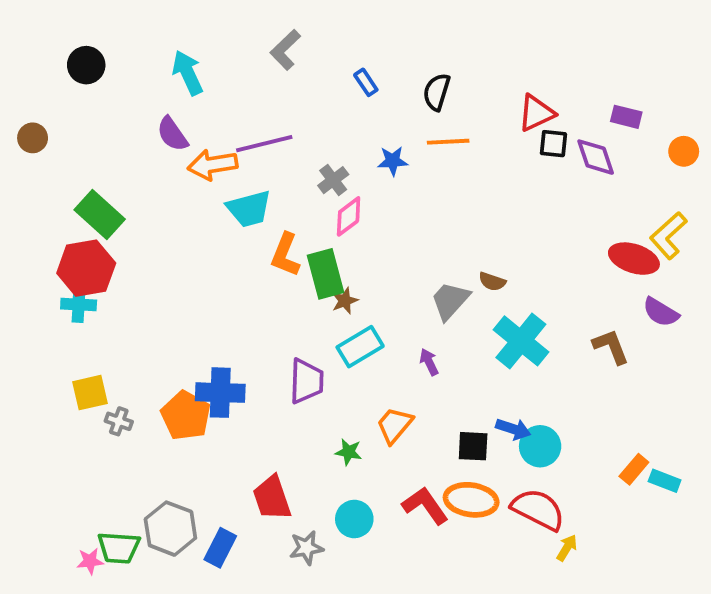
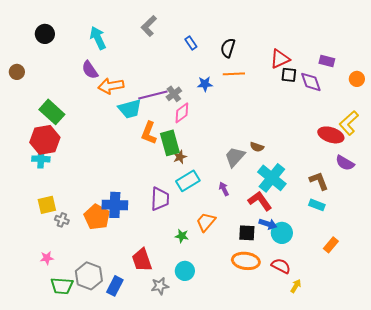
purple line: (264, 144) -> (153, 95), moved
cyan rectangle: (665, 481) -> (317, 205), moved
red L-shape: (425, 506) -> (260, 201), moved
red semicircle: (538, 509) -> (281, 266), size x0.7
pink star: (90, 561) -> (47, 258), moved

